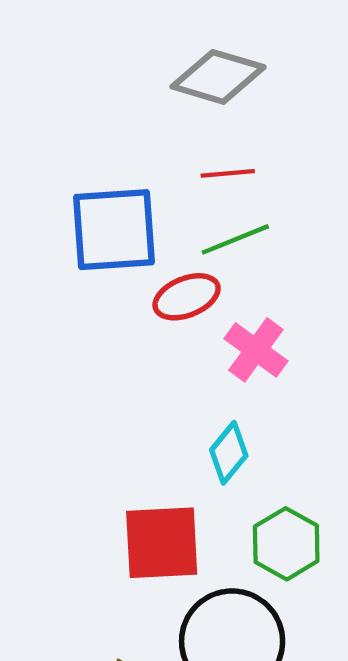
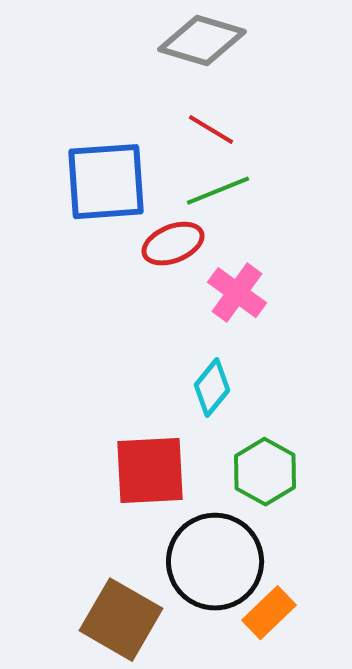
red line: (228, 173) -> (211, 130), turned 36

